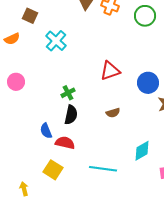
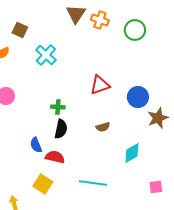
green cross: (68, 93) -> (58, 107), turned 32
cyan diamond: (142, 151) -> (132, 153), moved

